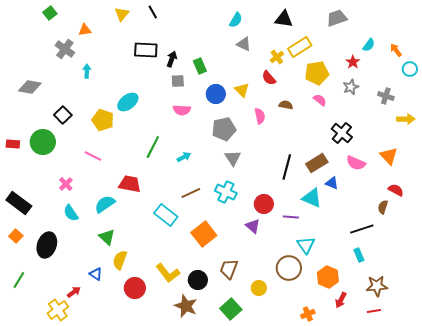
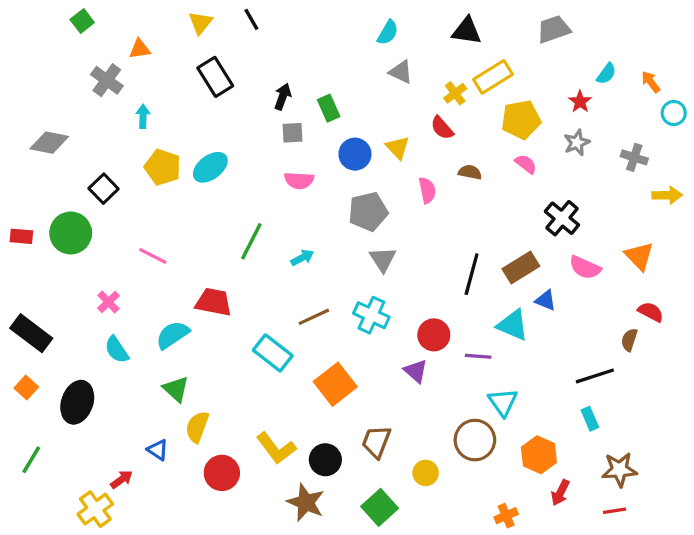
black rectangle: (146, 50) -> (215, 77), moved, turned 55
yellow pentagon: (103, 120) -> (163, 167), moved

